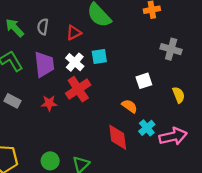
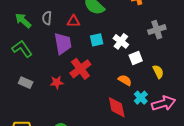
red triangle: (74, 33) -> (73, 21), turned 32
gray cross: (171, 49) -> (157, 30), turned -30
white cross: (75, 62) -> (121, 41), moved
purple trapezoid: (44, 64) -> (63, 44), moved
yellow semicircle: (179, 95) -> (158, 72), moved

